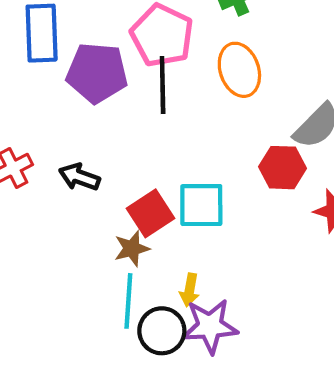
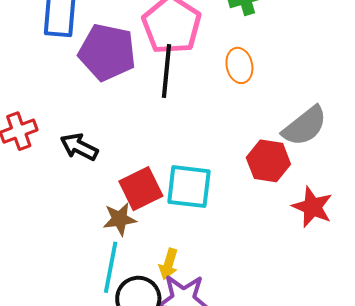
orange ellipse: (239, 70) -> (239, 65), size x0.7

